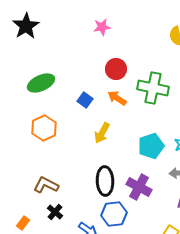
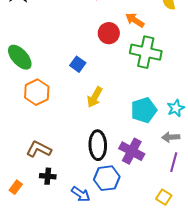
green ellipse: (41, 83) -> (20, 57), moved, turned 72
orange arrow: (117, 98) -> (135, 20), moved
black cross: (55, 212) -> (48, 176), turned -35

